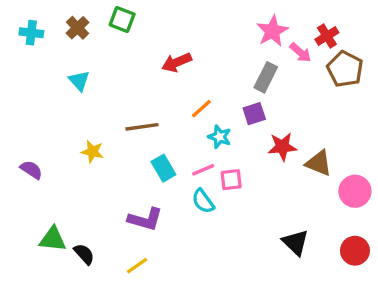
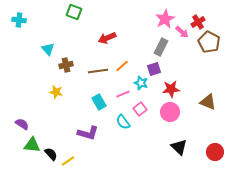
brown cross: (78, 28) -> (66, 65), moved, turned 32
brown line: (142, 127) -> (98, 71), moved
cyan star: (220, 137) -> (141, 83), moved
brown triangle: (319, 163) -> (208, 102), moved
purple semicircle: (31, 170) -> (22, 124), moved
pink line: (203, 170) -> (123, 94), moved
pink square: (231, 180) -> (140, 109), turned -32
pink circle: (355, 191) -> (170, 112), moved
yellow line: (137, 266) -> (68, 161), moved

